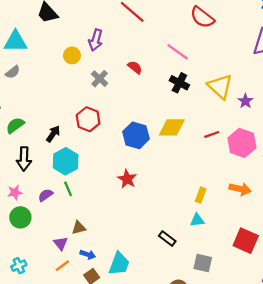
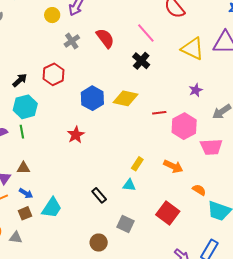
red semicircle: (135, 67) -> (105, 38), size x1.5
yellow triangle: (220, 86) -> (193, 49), moved, turned -30

